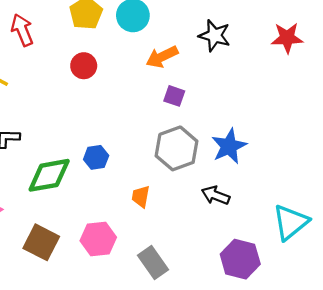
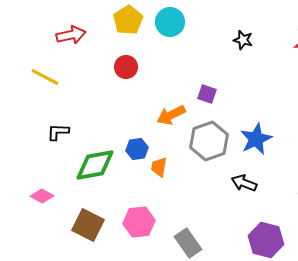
red arrow: (22, 30) -> (71, 35), turned 100
black star: (214, 36) -> (243, 40), size x0.7
orange arrow: (162, 57) -> (171, 115), moved
orange trapezoid: (141, 197) -> (159, 167), moved

